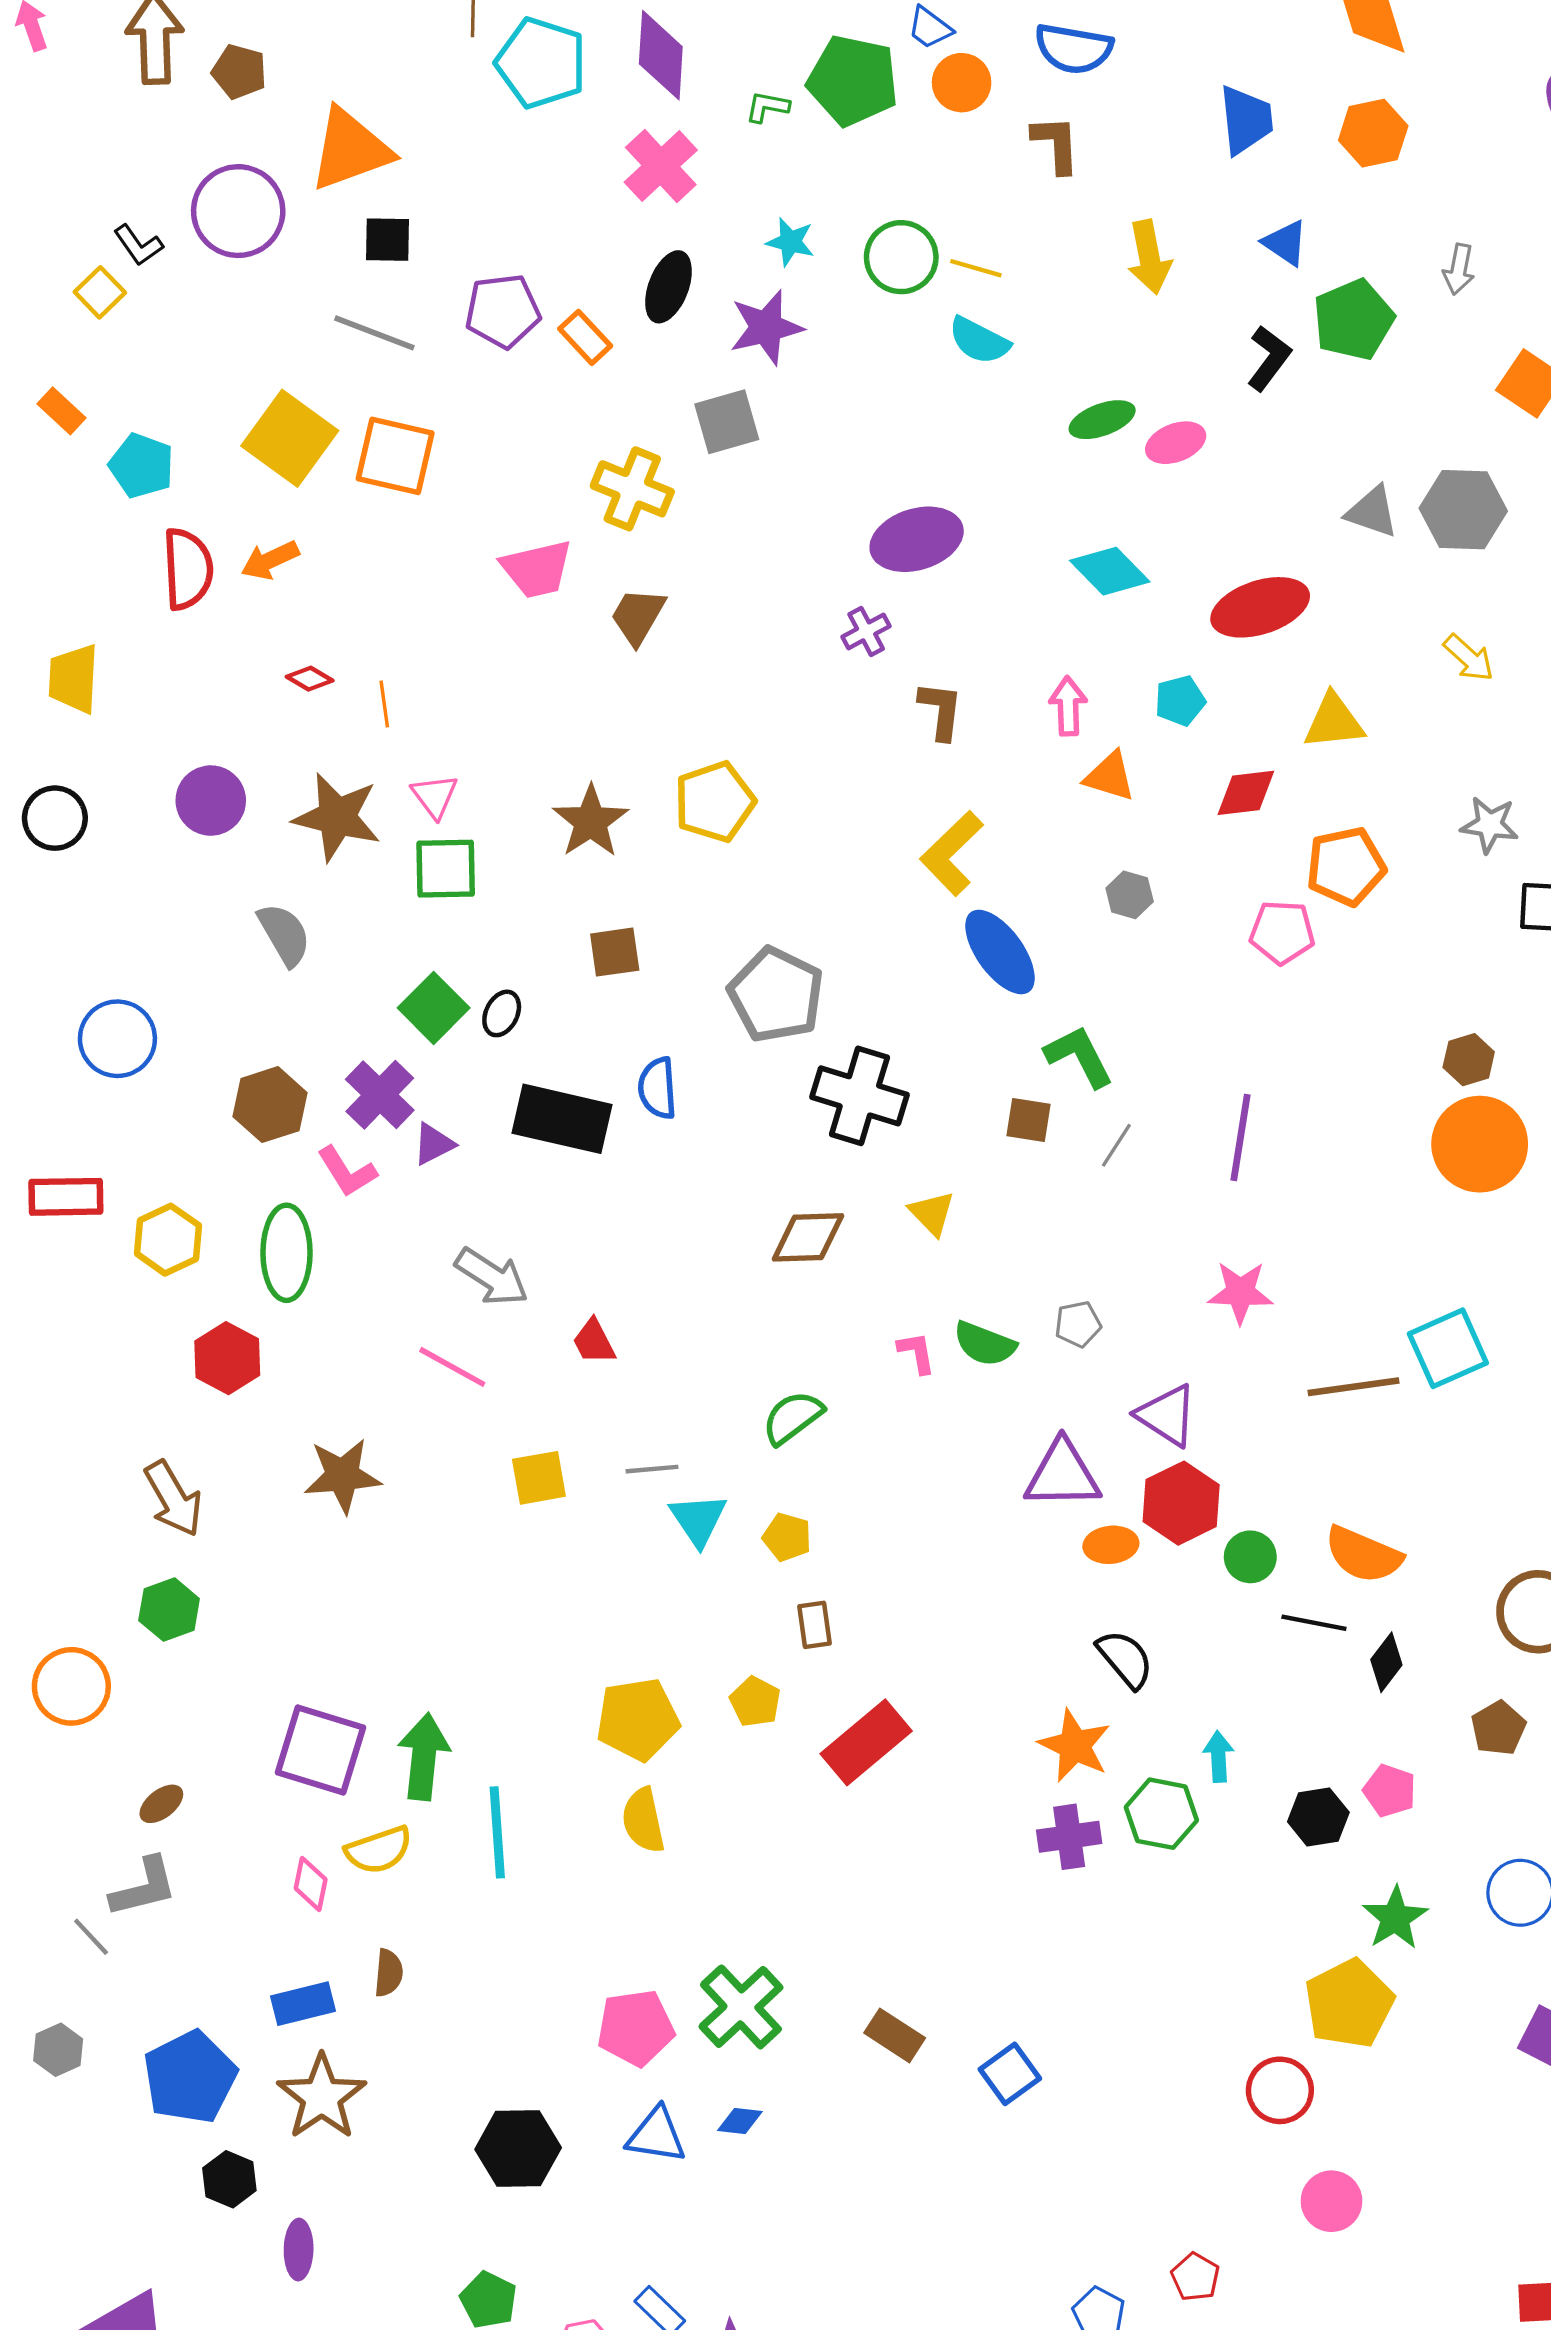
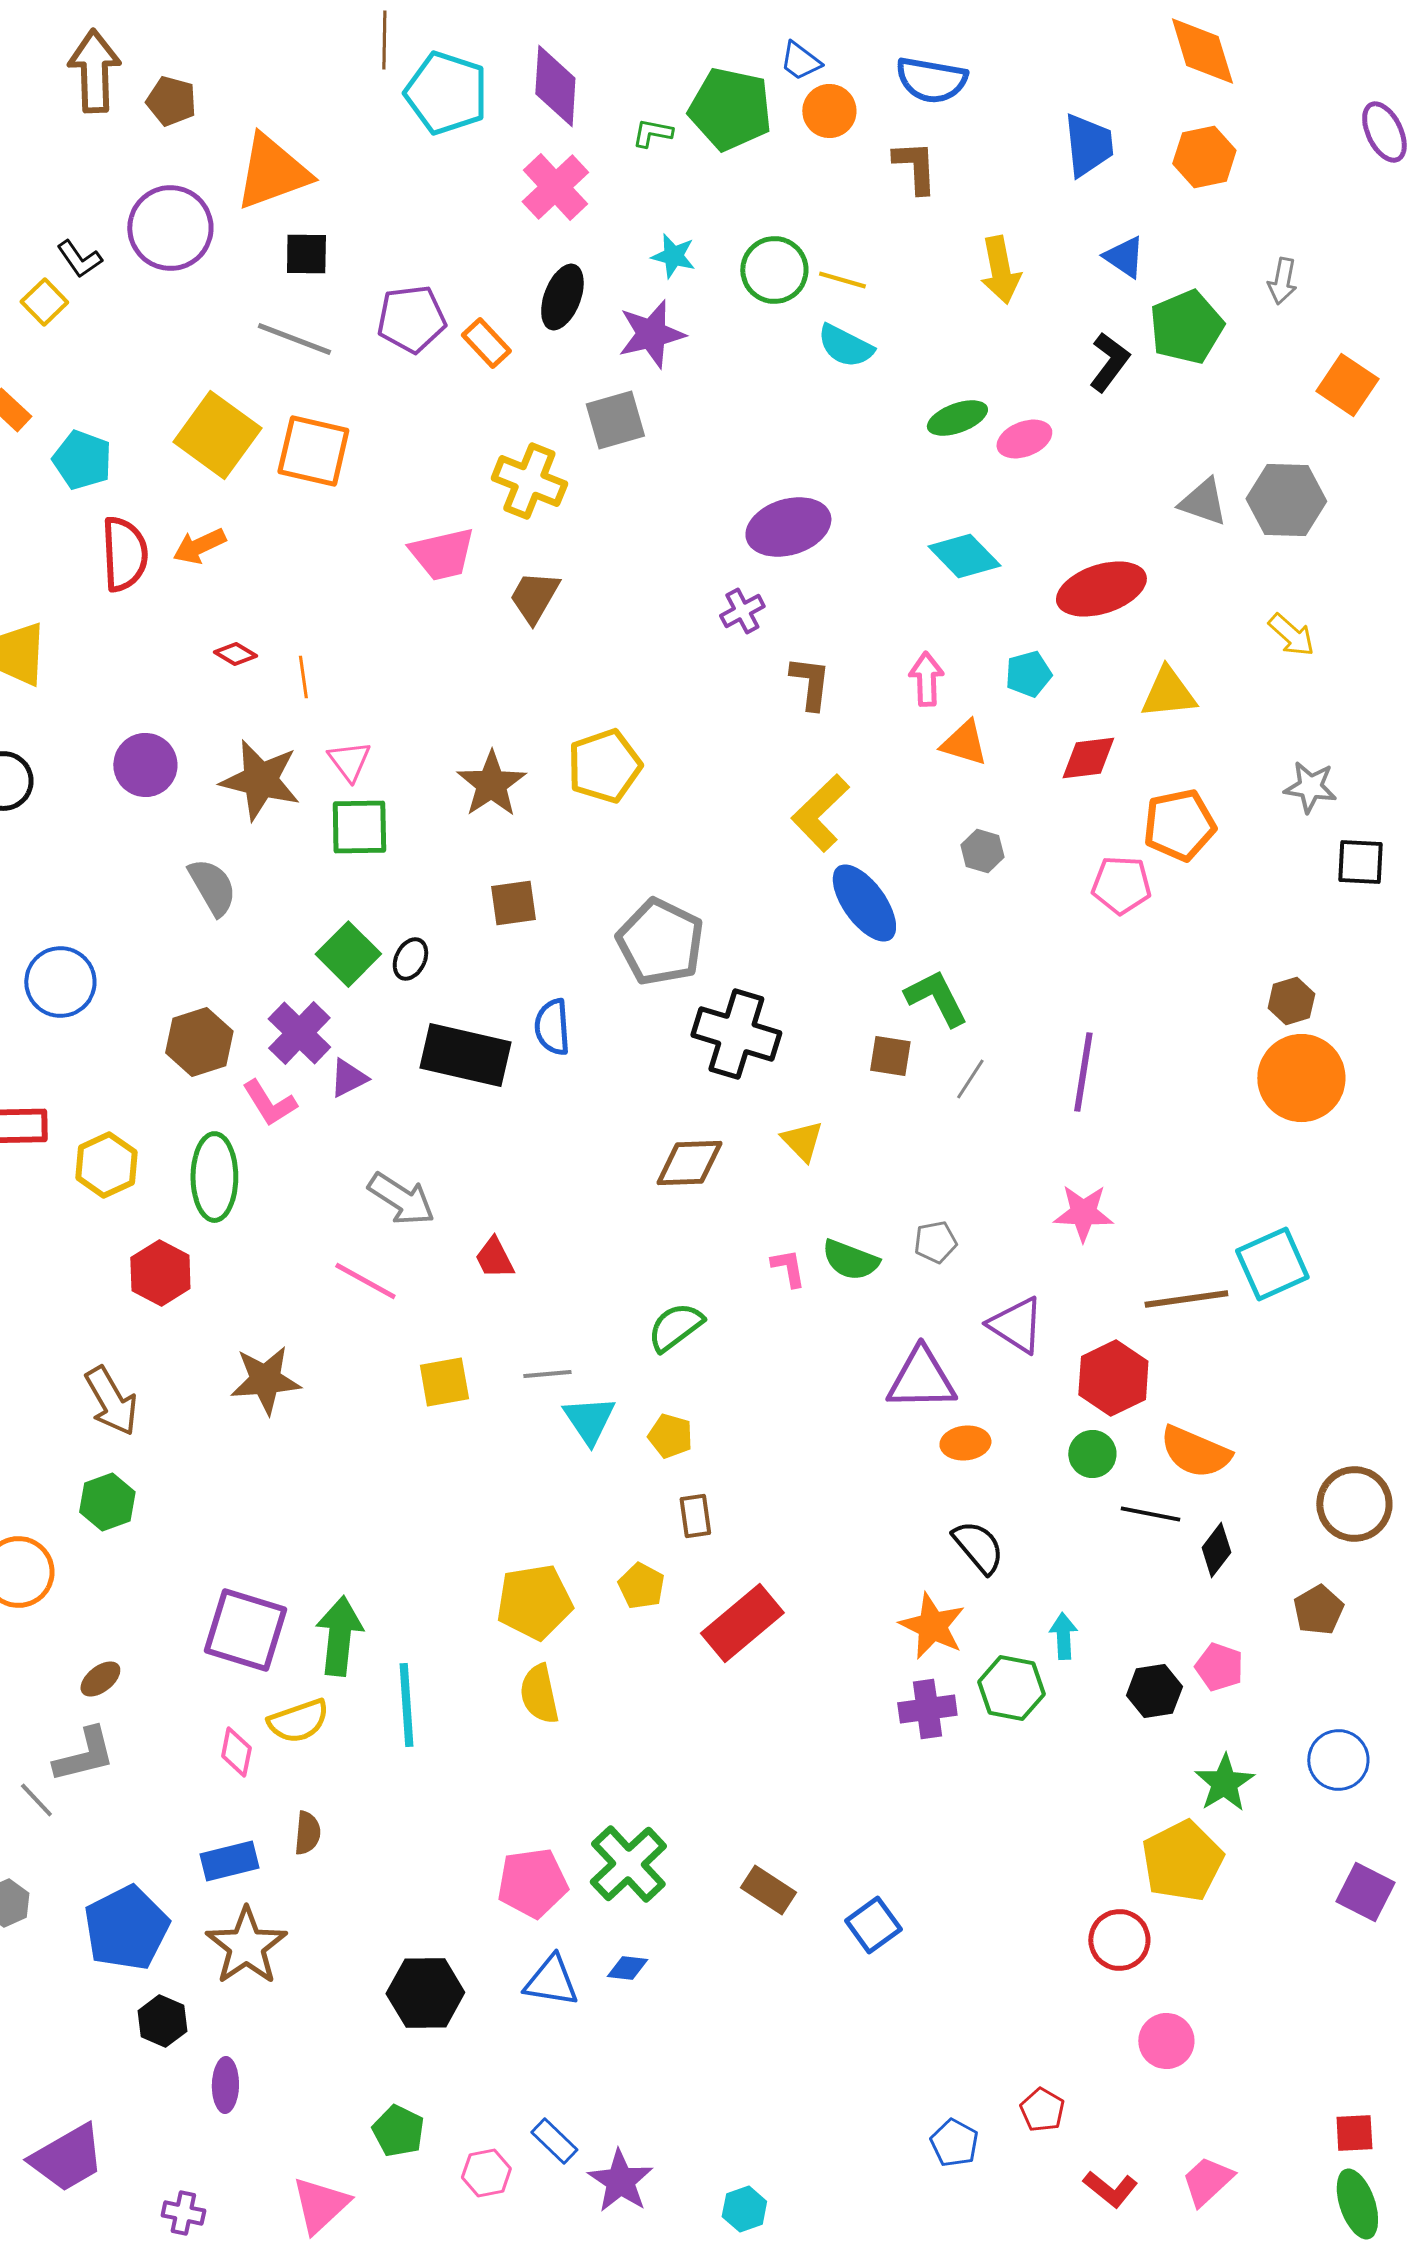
red hexagon: (1181, 1503) -> (1113, 1378), moved

